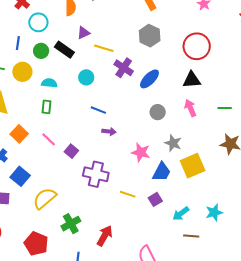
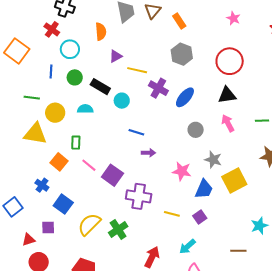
black rectangle: (64, 50) -> (100, 87), moved
yellow circle: (22, 72) -> (55, 113), moved
green rectangle: (46, 107) -> (76, 143), moved
purple square: (71, 151) -> (112, 175), size x1.5
cyan arrow: (181, 214) -> (187, 247), moved
green cross: (71, 224) -> (118, 230), moved

